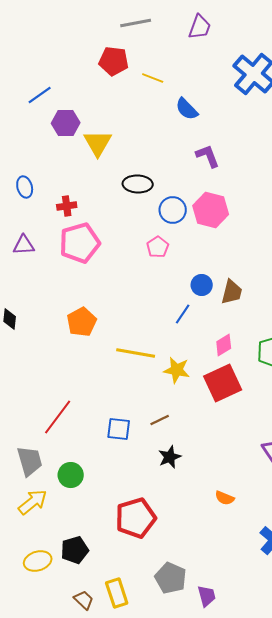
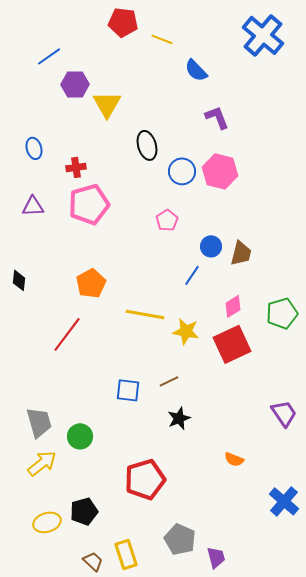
black ellipse: (138, 184) -> (147, 145), turned 72
pink pentagon: (158, 247) -> (167, 220), moved
red line: (58, 417) -> (67, 334), moved

